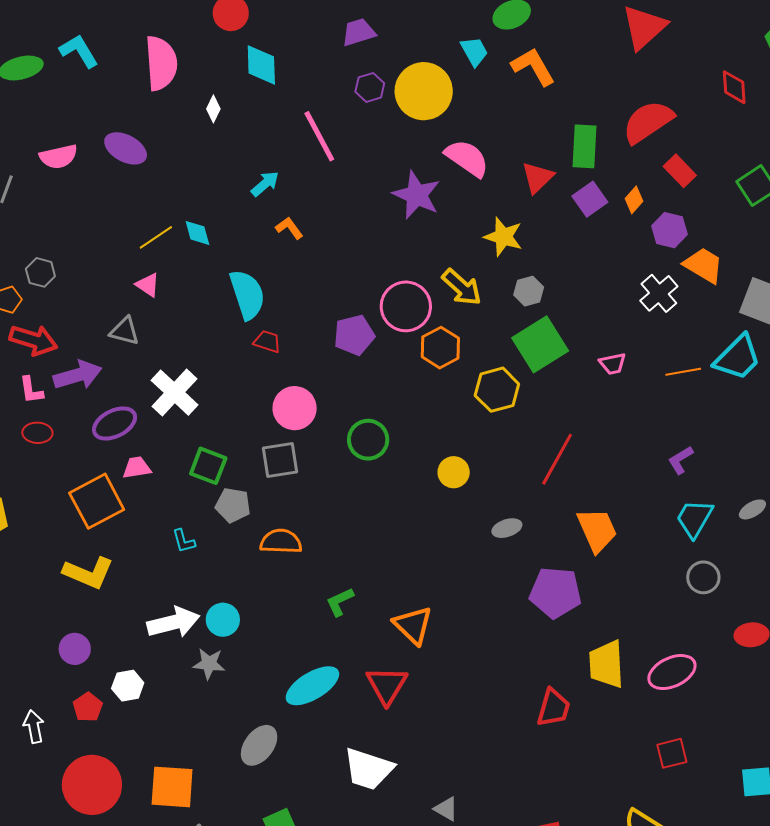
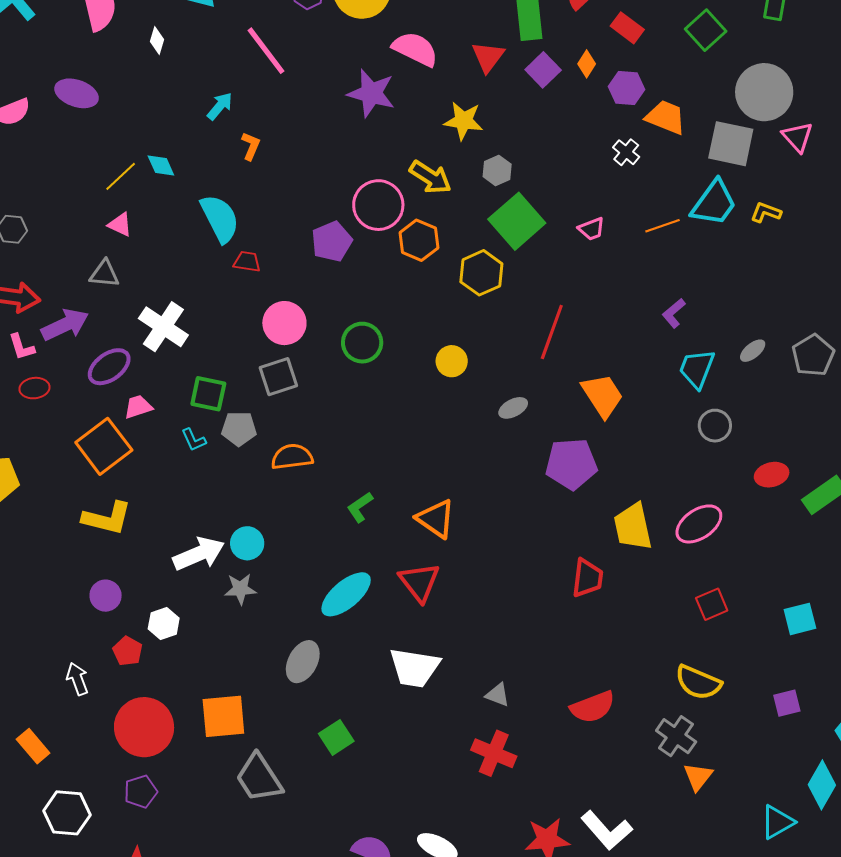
orange L-shape: (289, 228) -> (251, 146), turned 68
white cross: (659, 293) -> (626, 152), size x0.7
cyan L-shape: (184, 541) -> (194, 440), moved

